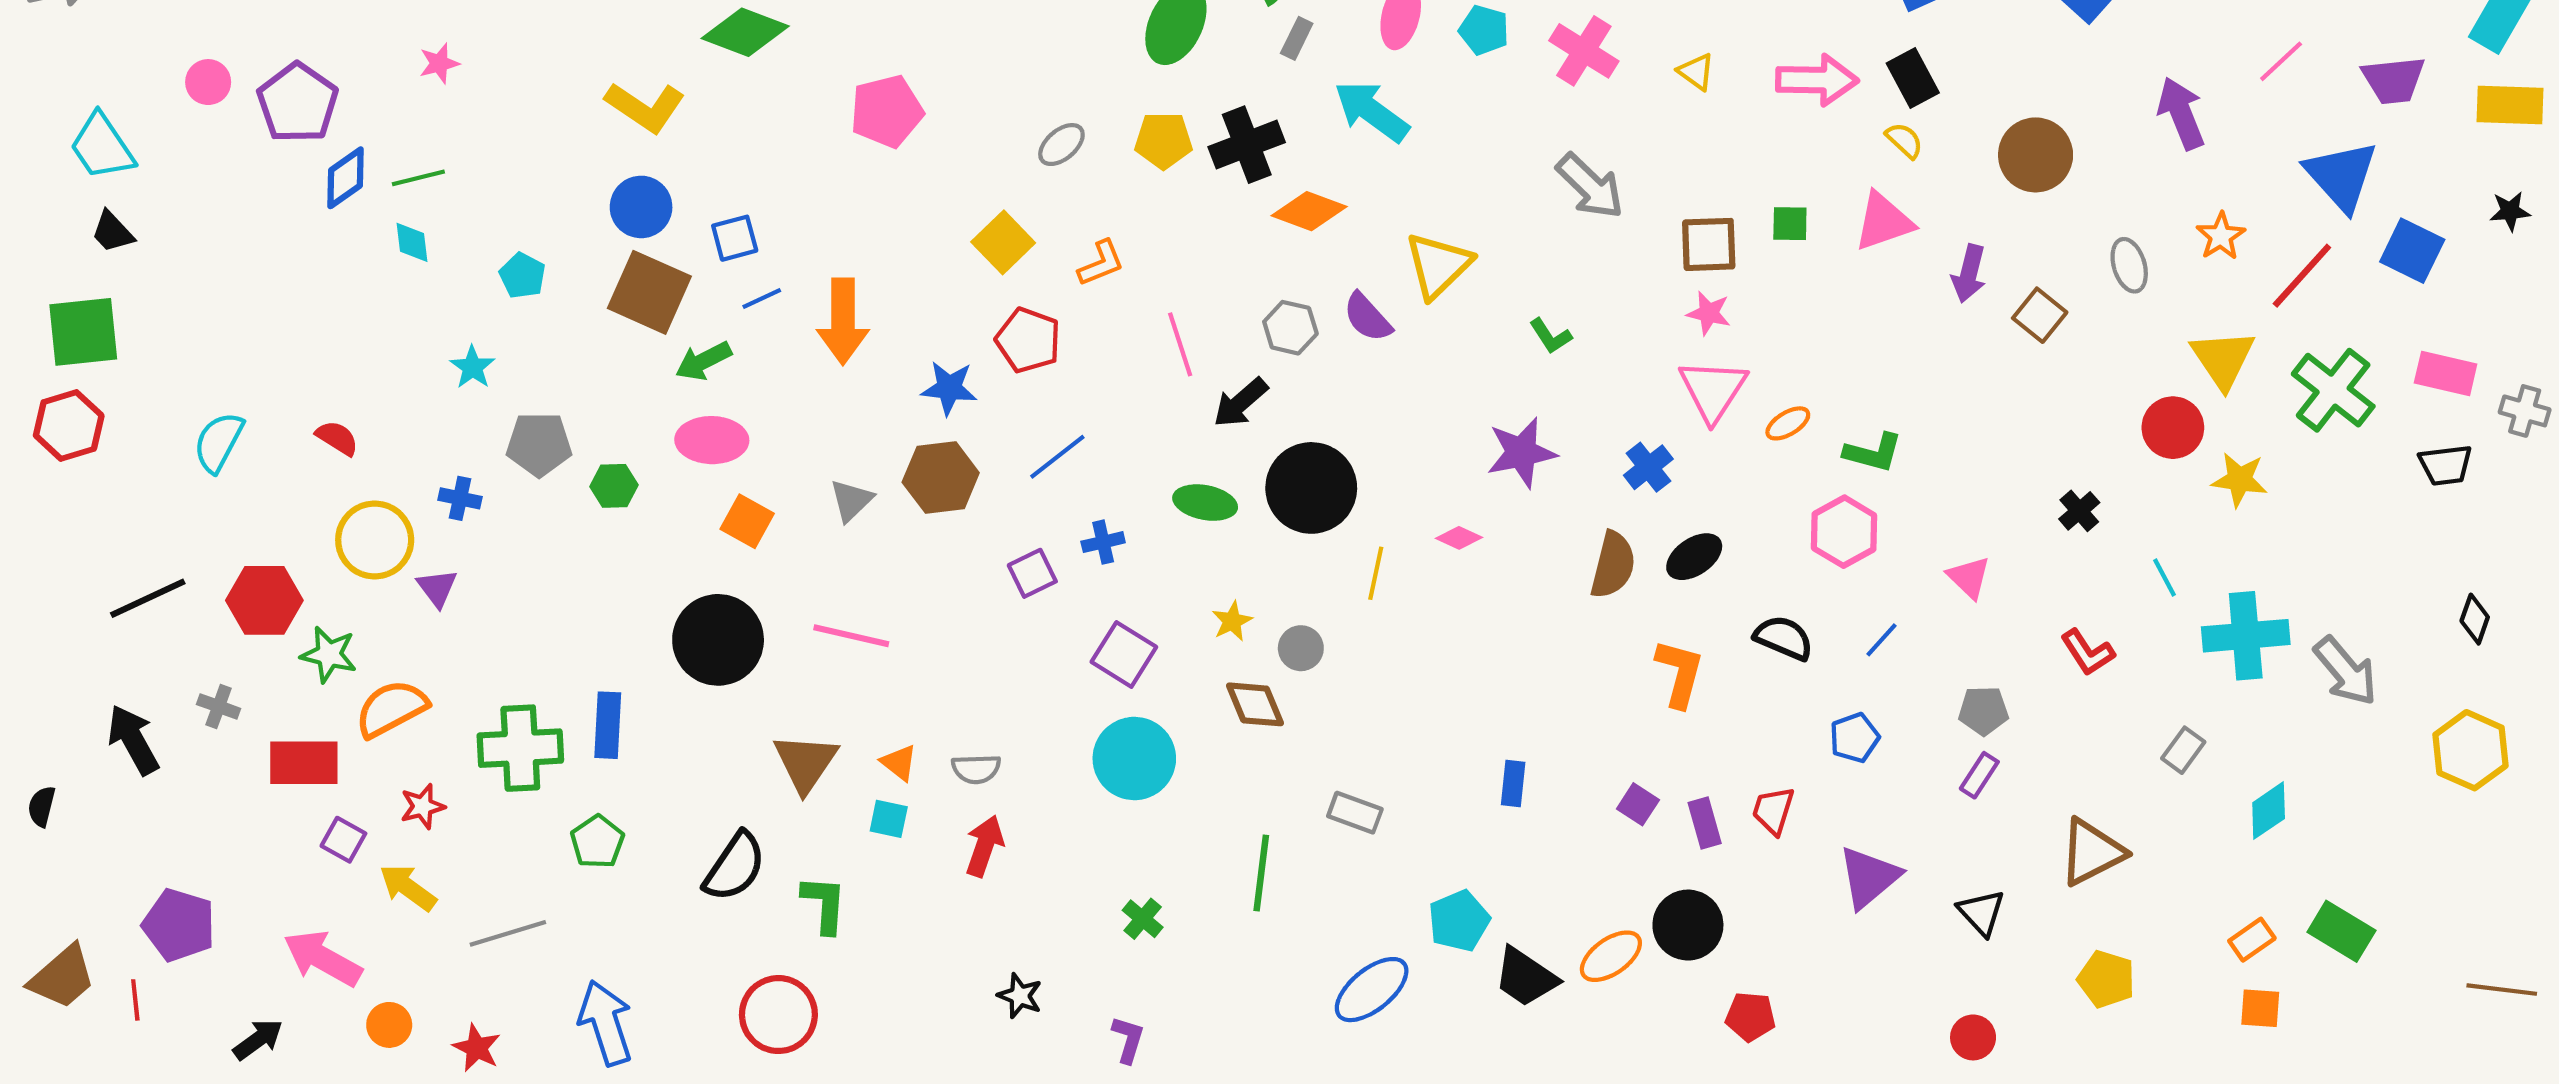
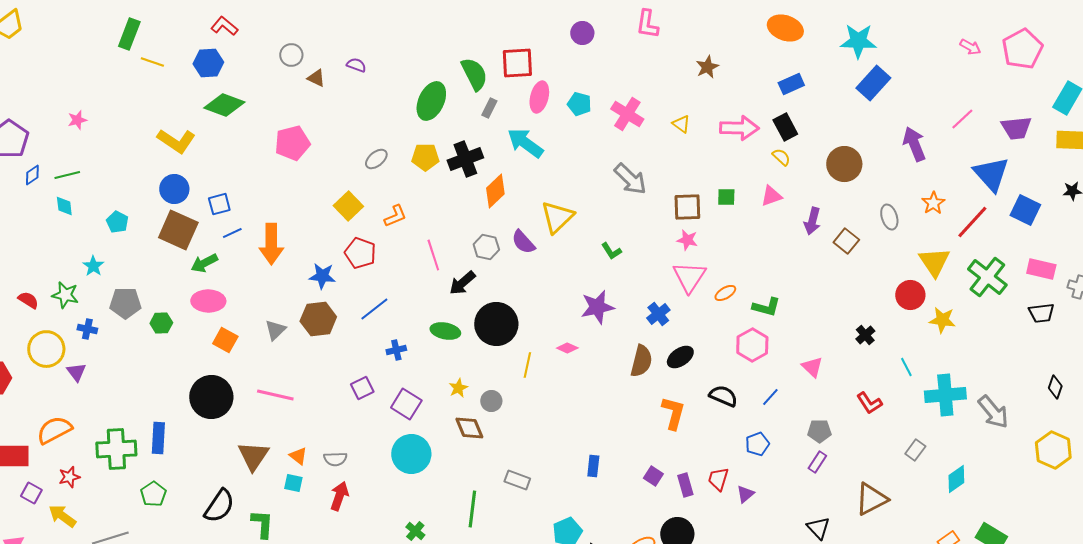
blue diamond: (345, 178) -> (32, 175), size x0.7
orange diamond: (1309, 211) -> (495, 191), turned -64
pink triangle: (1884, 222) -> (771, 196), size x0.7
purple square: (1032, 573) -> (362, 388), moved
green star: (329, 654) -> (65, 295), moved
purple triangle: (1869, 877) -> (745, 494), moved, size x0.6

